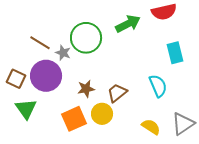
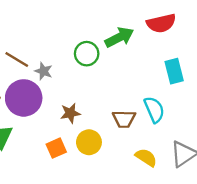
green circle: (86, 38) -> (87, 54), moved, size x0.7
brown trapezoid: (117, 93) -> (124, 119), moved, turned -140
orange square: (74, 119) -> (56, 148), size x0.7

